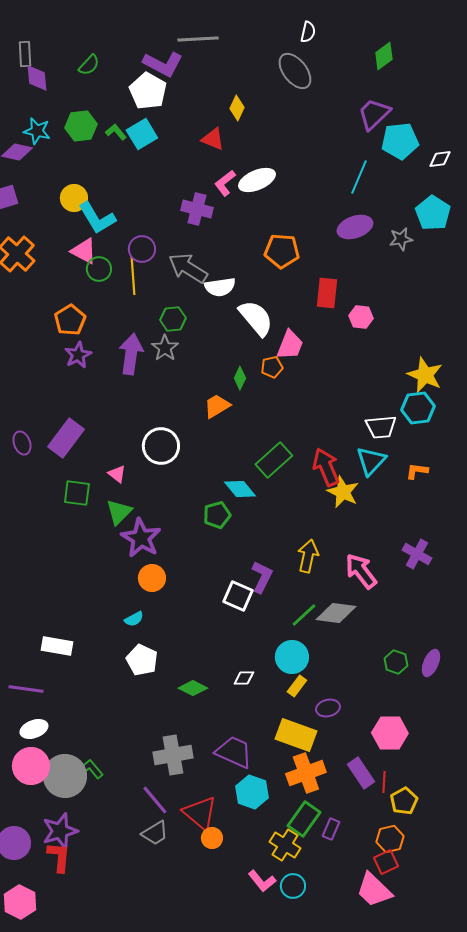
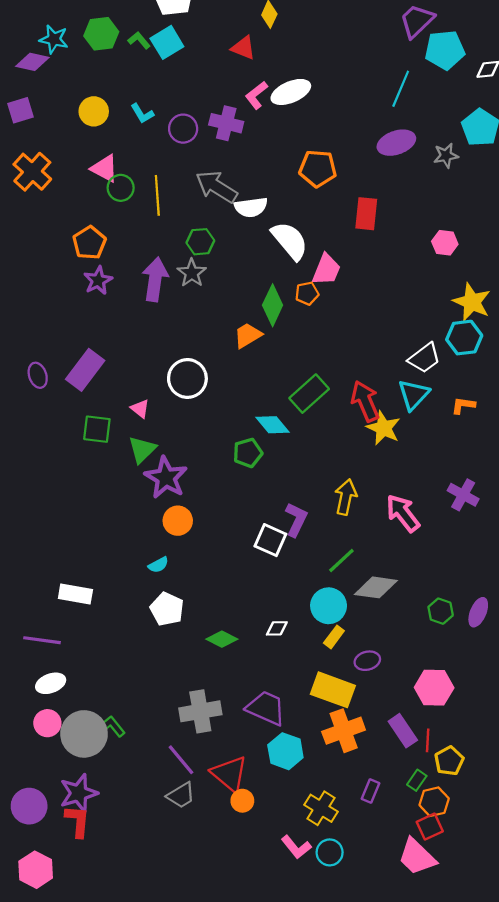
cyan L-shape: (97, 218) -> (142, 114), moved, size x0.6
purple circle: (142, 249) -> (183, 129), moved
pink hexagon: (361, 317) -> (445, 243), moved
green diamond: (240, 378) -> (273, 305), size x1.6
white trapezoid: (381, 427) -> (424, 358), turned -32
gray diamond: (336, 613) -> (376, 587), moved
pink circle: (31, 766) -> (47, 723), size x0.7
green rectangle: (304, 819) -> (417, 780), moved, size x0.6

